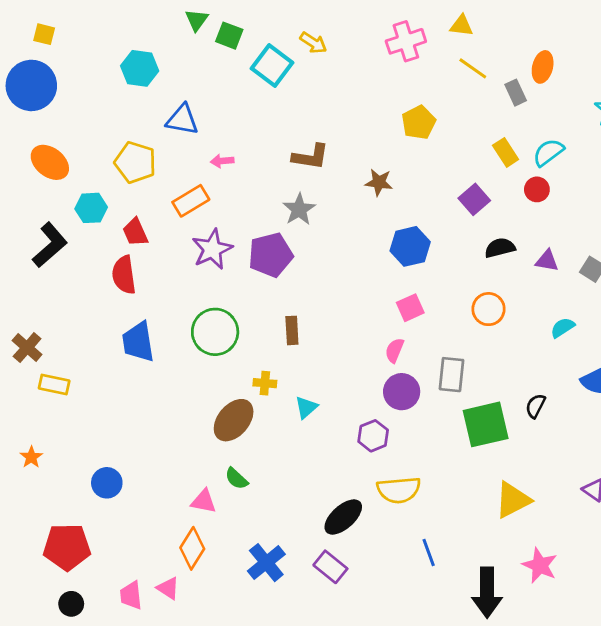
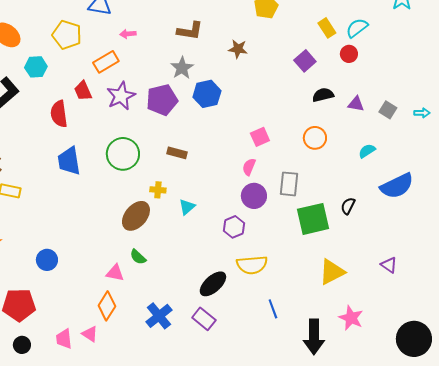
red trapezoid: (135, 232) -> (83, 91), moved
blue hexagon: (410, 246) -> (207, 94), moved
brown rectangle: (292, 330) -> (177, 153), turned -72

